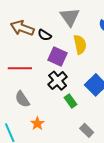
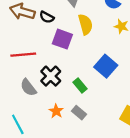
black cross: (58, 81) -> (51, 76), moved
orange star: (37, 123) -> (56, 111), moved
gray rectangle: (87, 130) -> (79, 113), moved

